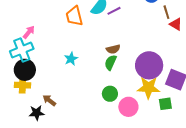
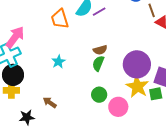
pink arrow: (29, 32) -> (15, 37), size x1.6
yellow star: (148, 88) -> (137, 87), turned 30
brown arrow: (49, 100) -> (50, 102), moved
green square: (165, 104) -> (156, 94), moved

